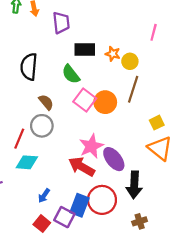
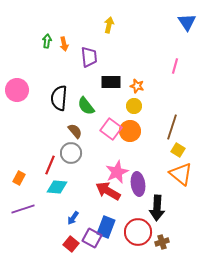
yellow circle: (130, 61) -> (134, 106), moved
green semicircle: (71, 74) -> (86, 106), moved
brown line: (133, 89) -> (172, 127), moved
yellow square: (157, 123) -> (178, 150), turned -32
purple ellipse: (114, 159) -> (138, 184), turned 30
red circle: (102, 200) -> (138, 232), moved

